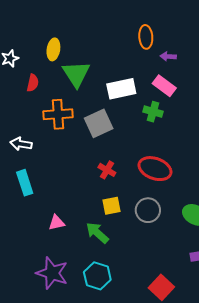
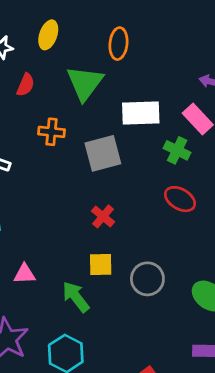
orange ellipse: (146, 37) -> (118, 44), moved
yellow ellipse: (53, 49) -> (48, 35), moved
orange cross: (58, 114) -> (51, 132), size x0.7
red ellipse: (155, 169) -> (180, 199), moved, size x0.7

